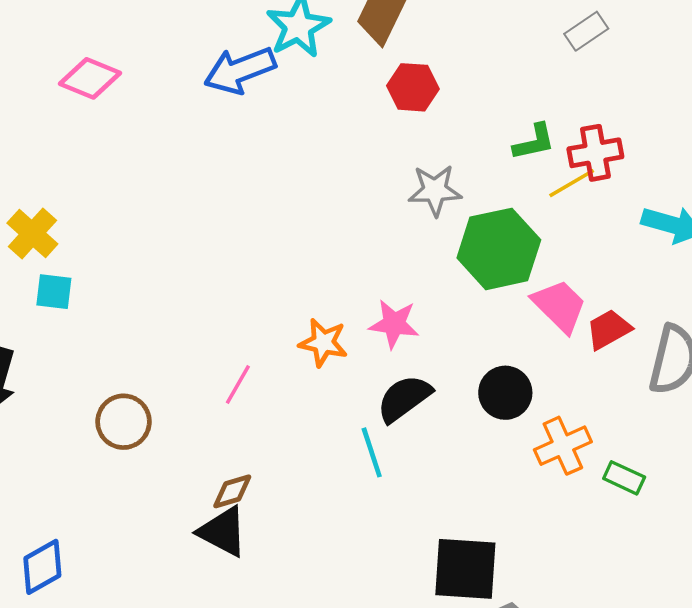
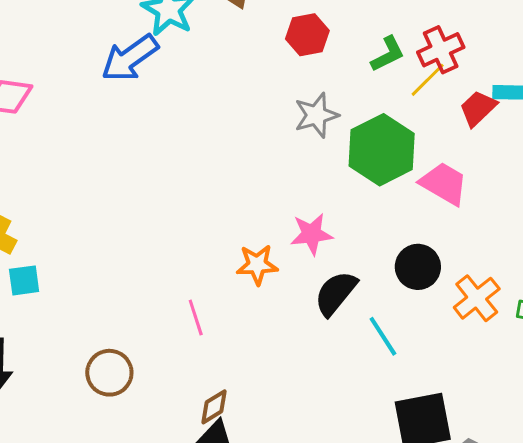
red hexagon: (413, 87) -> (307, 35), moved
red trapezoid: (609, 329) -> (478, 108), moved
pink line: (238, 384) -> (196, 317), turned -33
cyan line: (372, 452) -> (383, 336), moved

